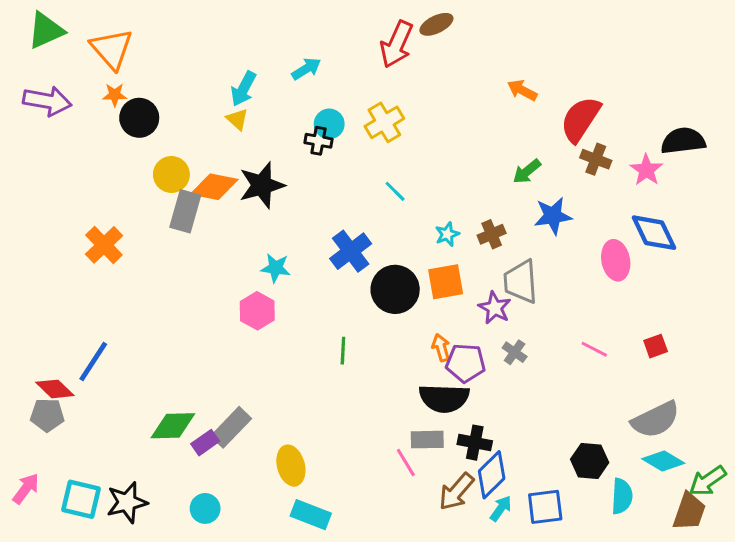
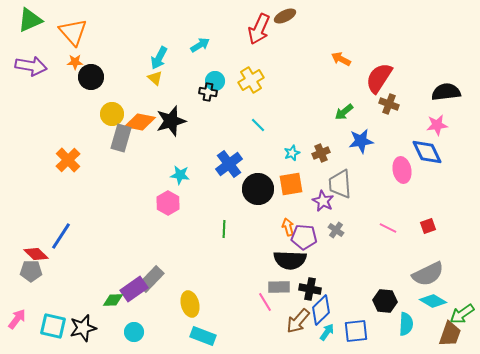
pink star: (646, 170) -> (437, 125), moved, turned 30
green diamond: (173, 426) -> (113, 300), moved, size x0.7
purple rectangle: (205, 443) -> (134, 289), size x1.5

